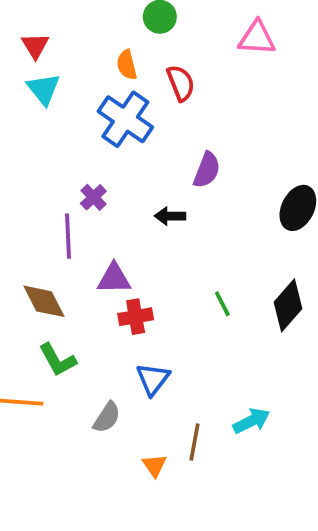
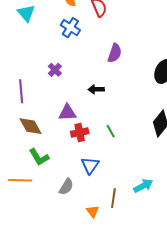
blue cross: (125, 119) -> (70, 28), size x0.7
black arrow: (170, 216) -> (96, 89), moved
purple line: (68, 236) -> (21, 91), moved
green line: (222, 304) -> (111, 131), moved

